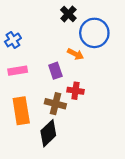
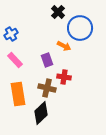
pink rectangle: (18, 71) -> (15, 60), turned 56

